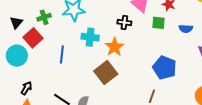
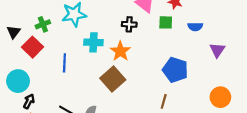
cyan circle: (17, 56) -> (18, 81), moved

